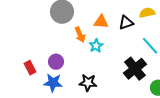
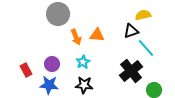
orange triangle: (101, 22) -> (97, 35), moved
black triangle: (126, 23) -> (131, 31), moved
cyan star: (96, 46) -> (83, 62), moved

